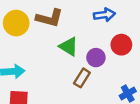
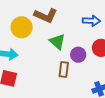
yellow circle: (16, 23) -> (22, 27), moved
brown rectangle: (82, 78) -> (64, 69), turned -35

